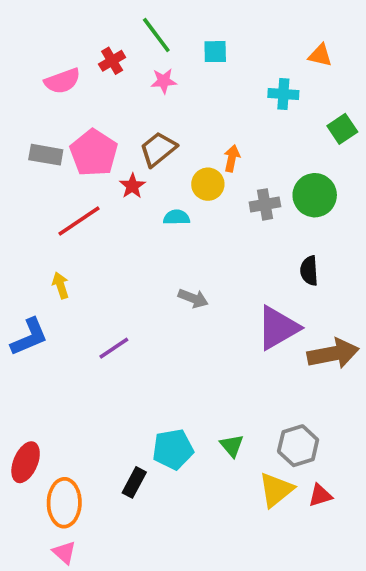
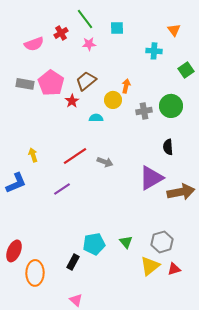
orange triangle: (320, 55) -> (174, 30), turned 40
red line: (79, 221) -> (75, 156), moved
pink triangle: (64, 552) -> (76, 300), moved

